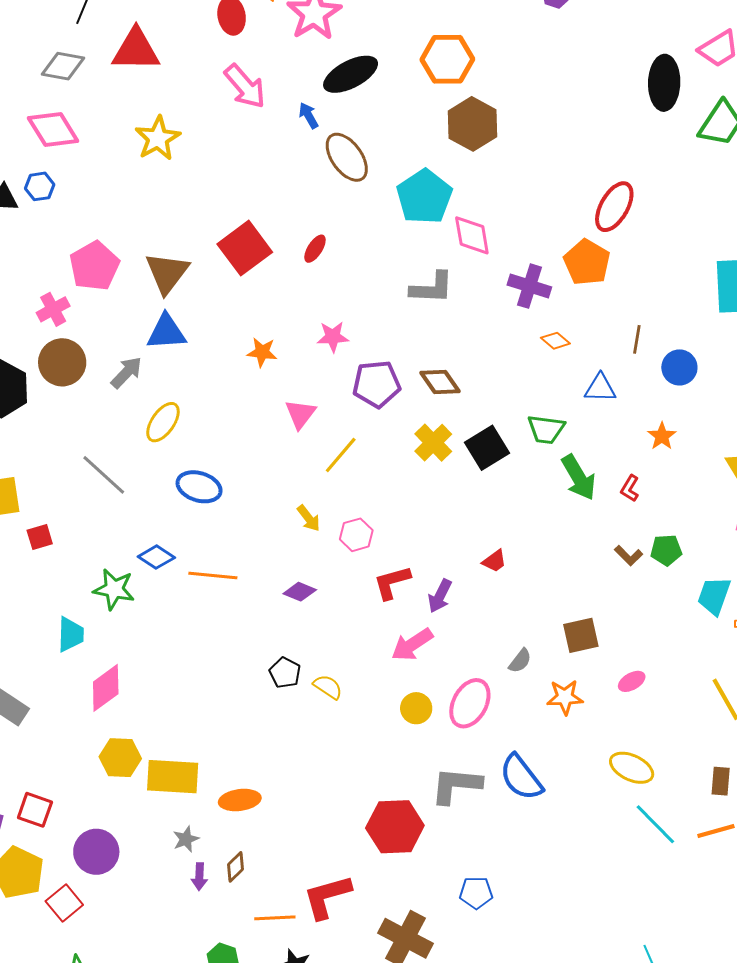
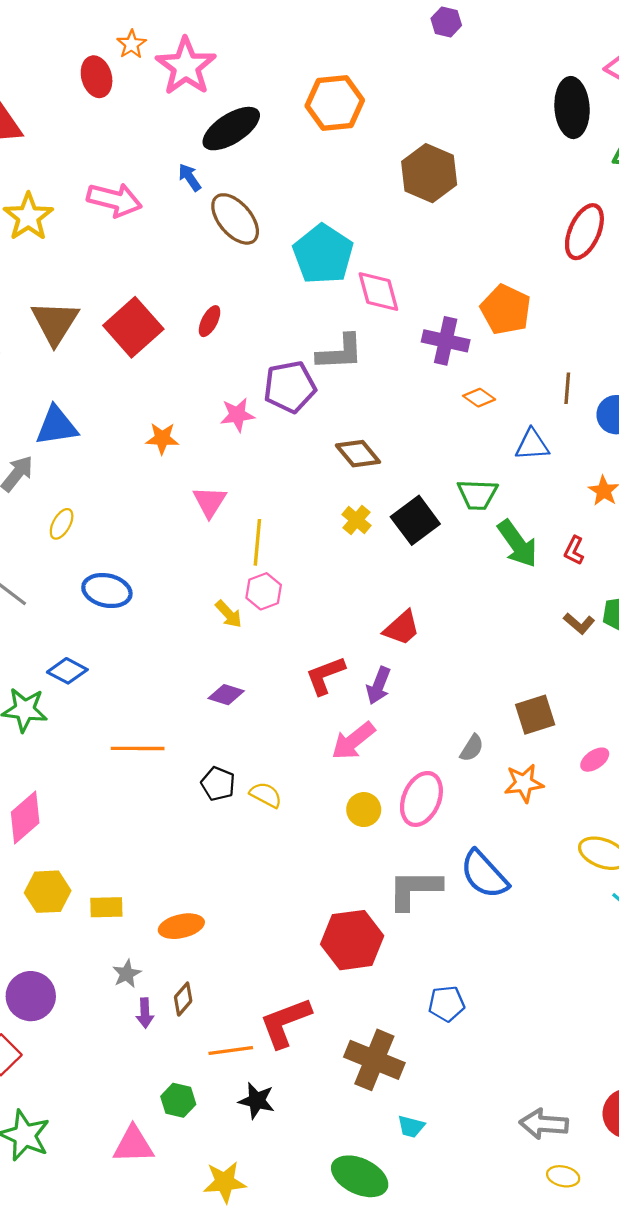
pink arrow: (245, 86) -> (114, 200), moved, turned -30
brown hexagon: (472, 124) -> (429, 173), moved
red ellipse: (614, 207) -> (584, 232), moved
brown triangle: (167, 273) -> (55, 322), moved
purple pentagon: (377, 384) -> (290, 387), moved
yellow ellipse: (163, 422) -> (62, 524), size x0.7
yellow cross: (433, 443) -> (357, 520), size x0.7
yellow line: (341, 455) -> (257, 542), turned -30
pink hexagon: (356, 535) -> (264, 591), moved
red trapezoid: (494, 561) -> (402, 628), moved, size x1.4
orange line: (213, 575) -> (138, 748), moved
yellow rectangle: (173, 777) -> (106, 907), size x0.6

